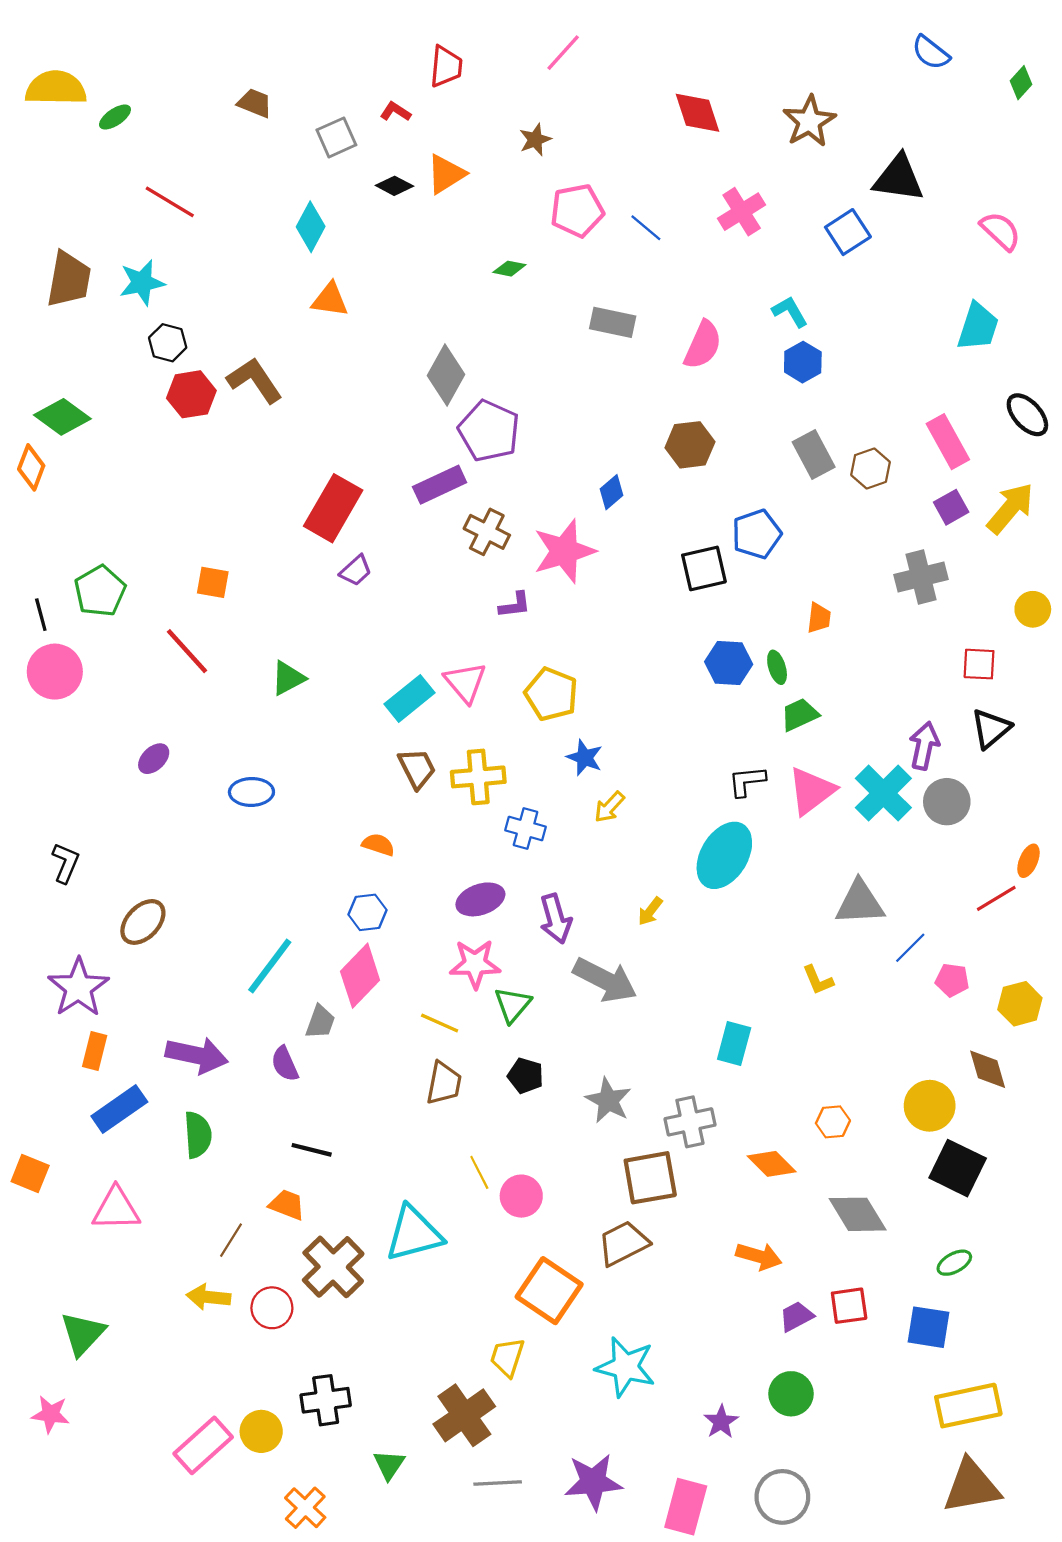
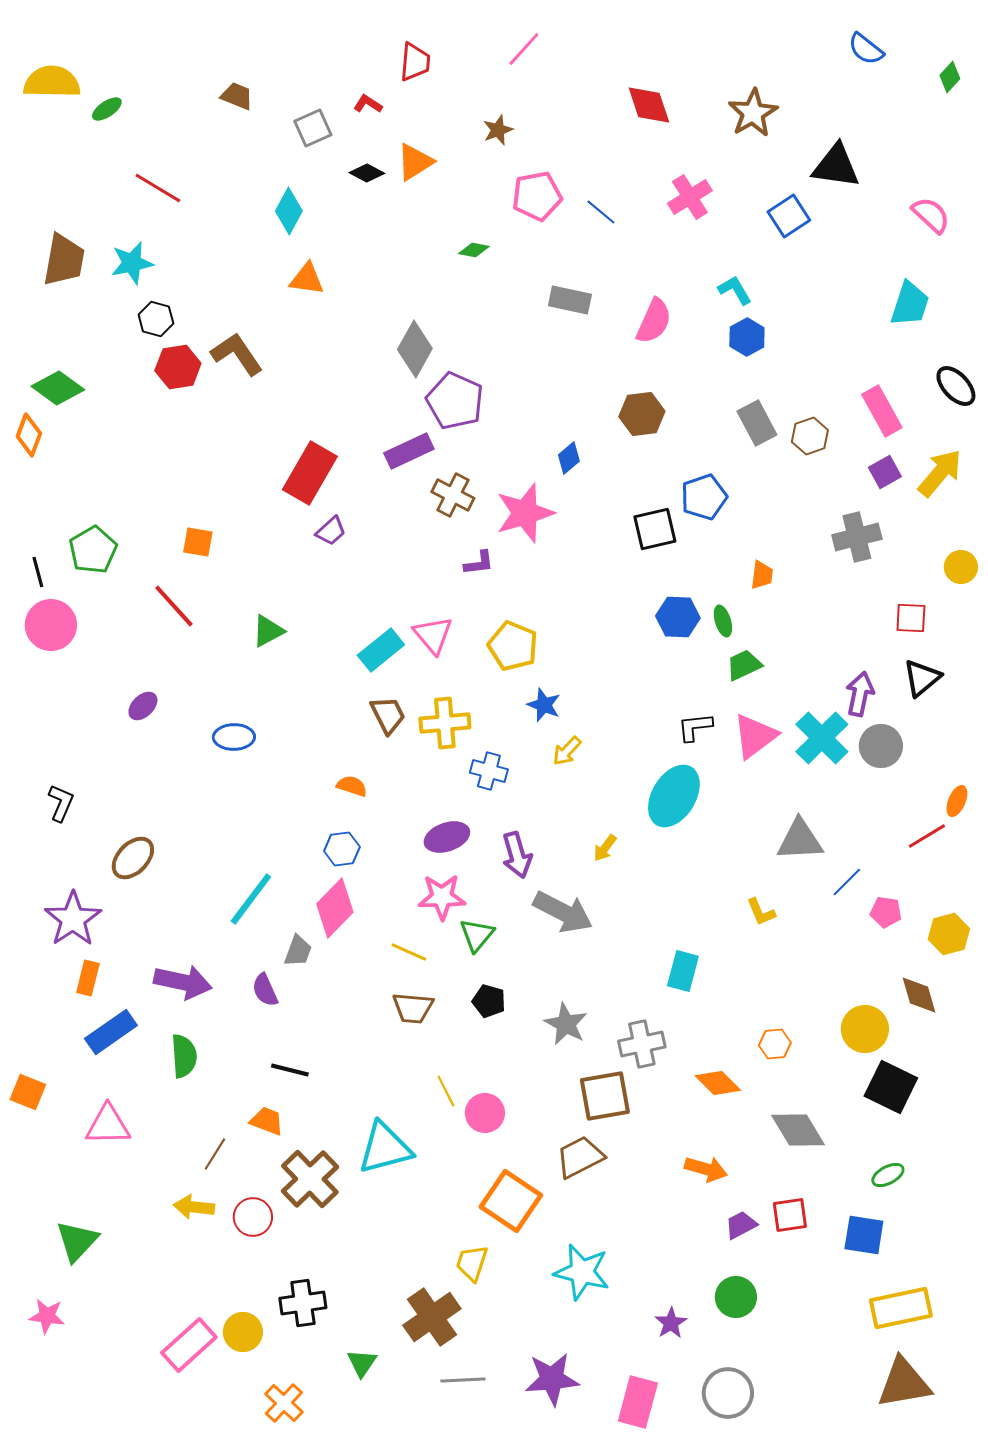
brown trapezoid: (444, 1083) -> (413, 1008), turned 84

